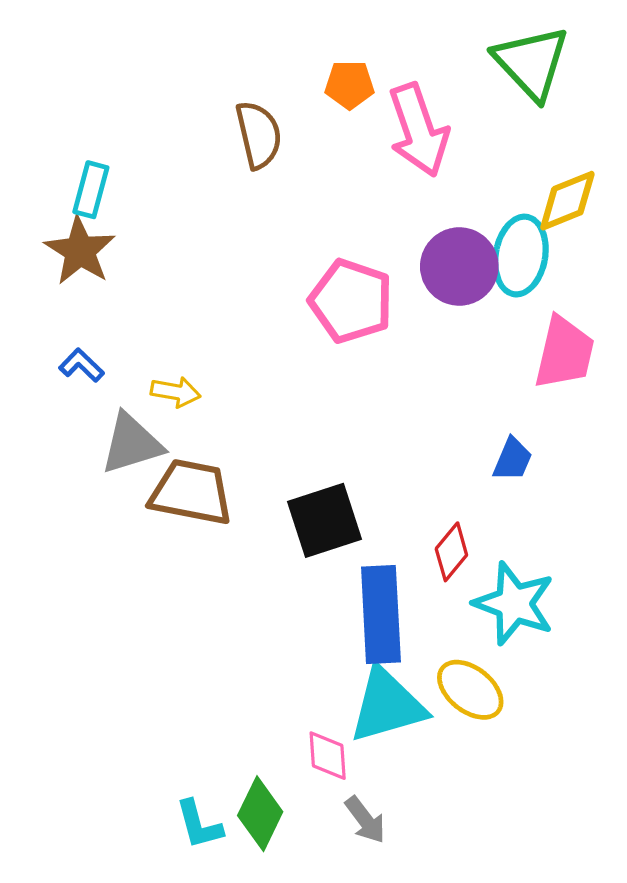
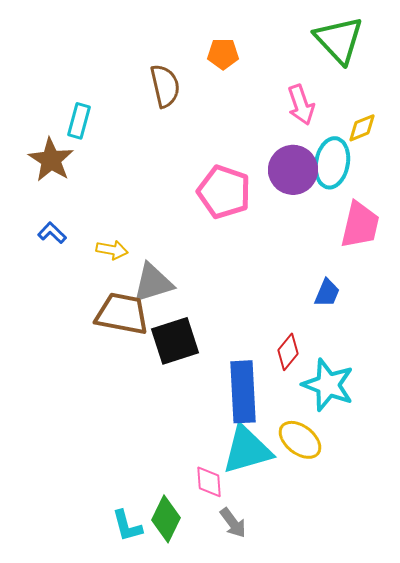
pink arrow: (419, 130) -> (301, 105), moved, size x0.7
cyan rectangle: (91, 190) -> (79, 121), moved
yellow diamond: (567, 201) -> (362, 128), size x0.7
gray triangle: (132, 444) -> (153, 283), moved
black square: (324, 520) -> (175, 341), moved

